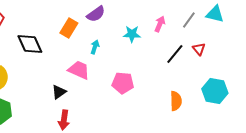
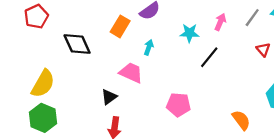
black line: (175, 54) -> (209, 57), moved
pink pentagon: (123, 83) -> (178, 105), moved
orange semicircle: (176, 101) -> (241, 120), moved, turned -36

